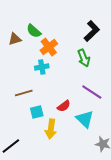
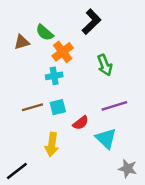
black L-shape: (92, 31) -> (91, 22), moved
purple line: (92, 92) -> (114, 106), turned -50
cyan square: (37, 112) -> (58, 107), moved
yellow arrow: (51, 129) -> (52, 144), moved

